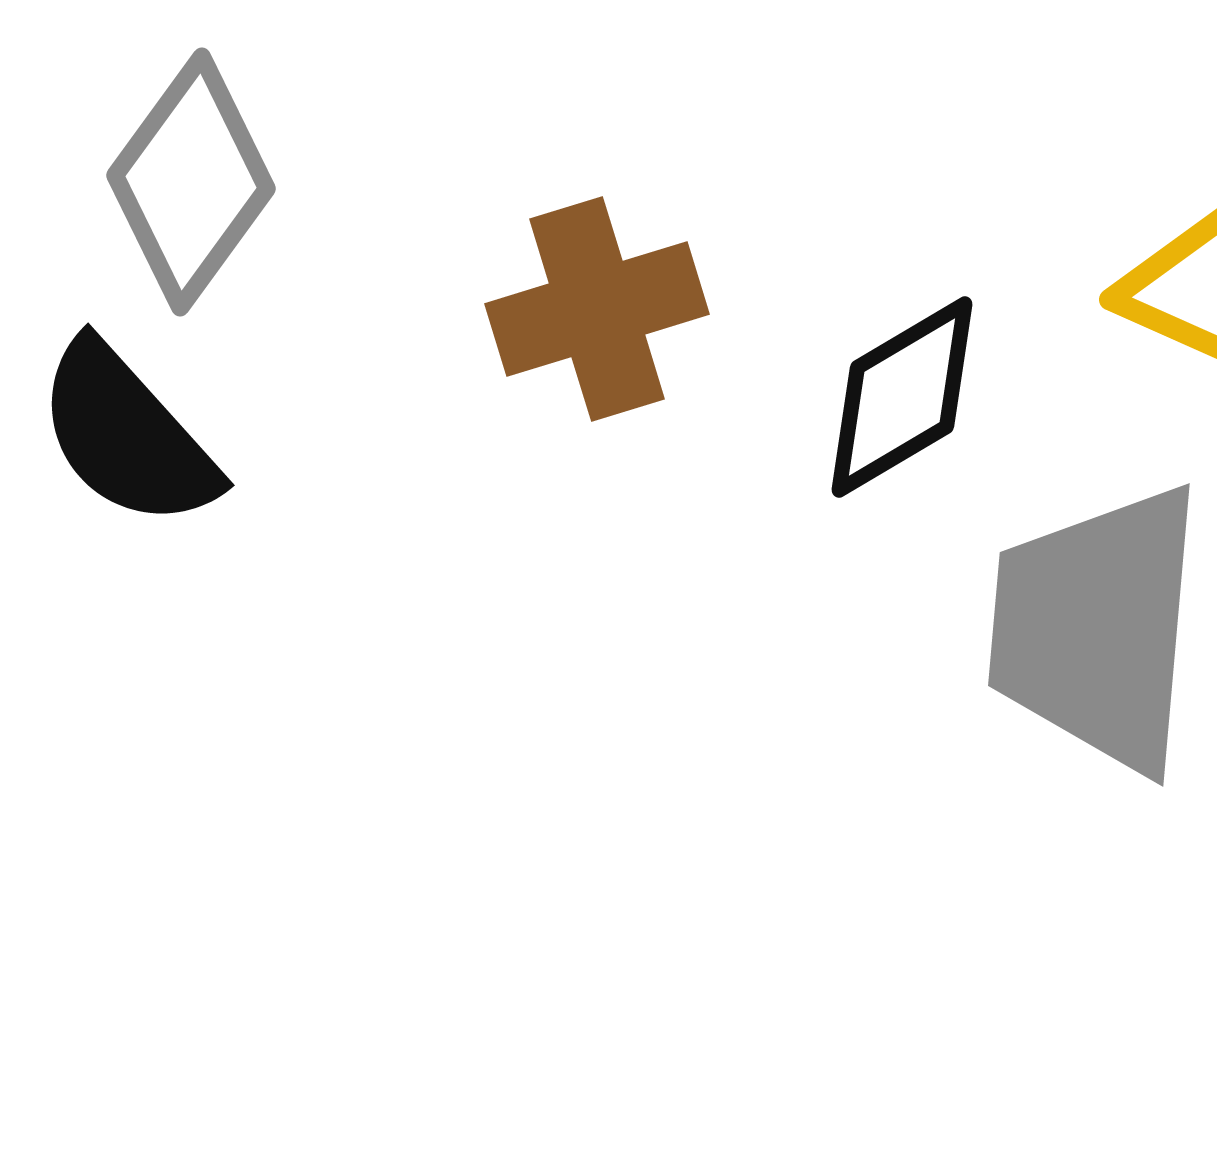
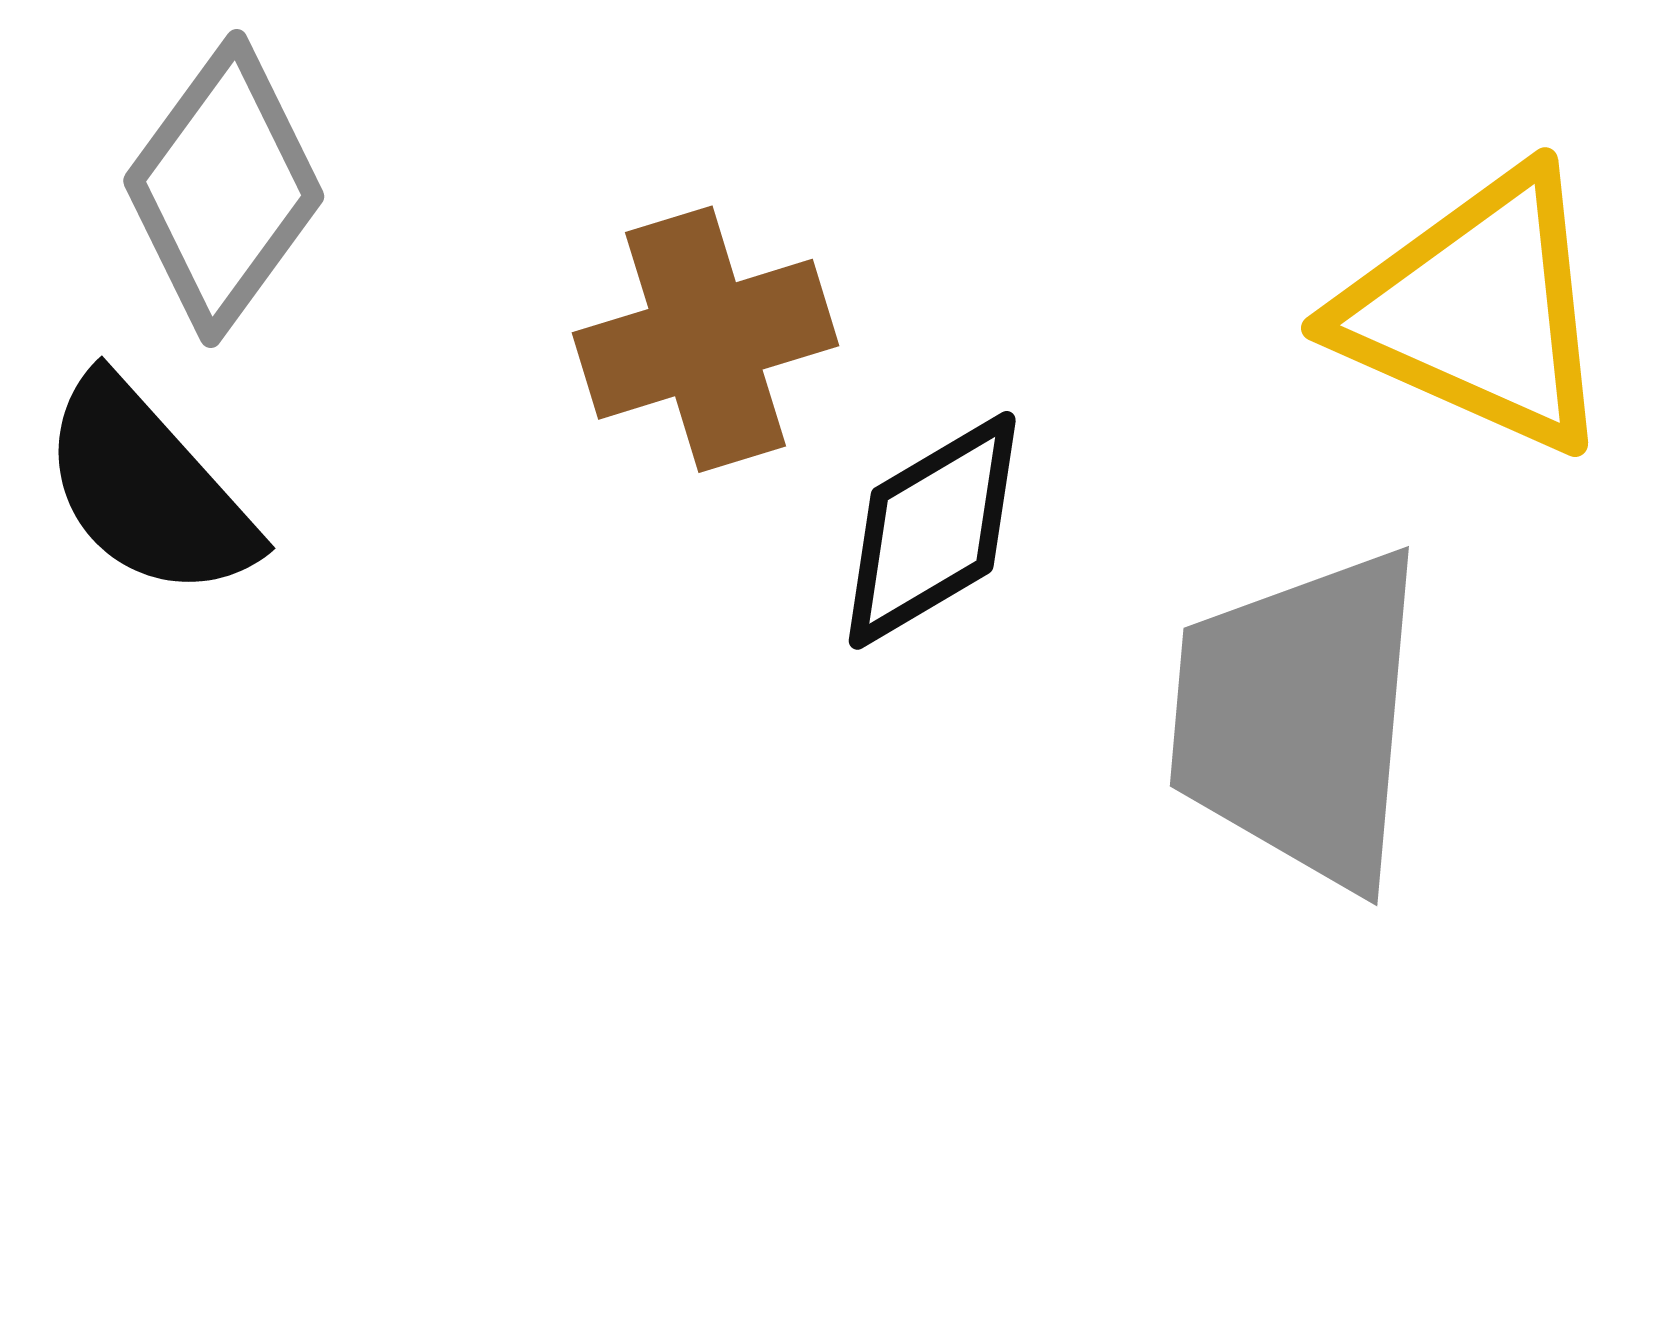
black diamond: (902, 397) -> (932, 530), moved

